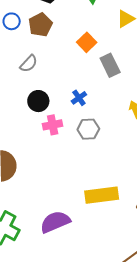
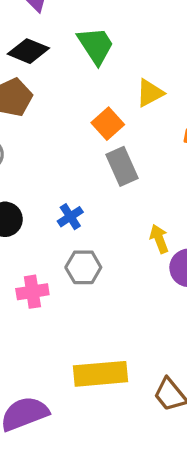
orange square: (87, 42) -> (108, 124), moved
pink cross: (53, 125) -> (32, 292), moved

